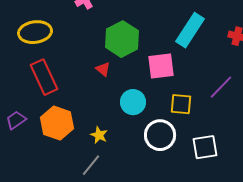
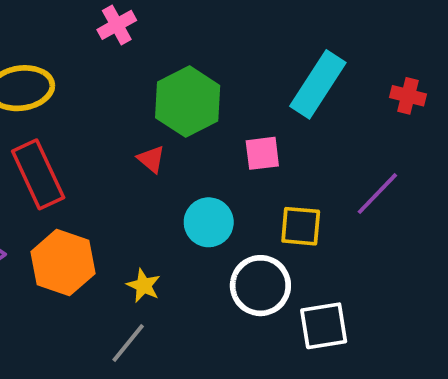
pink square: (161, 66) -> (262, 153), size x0.7
white square: (205, 147) -> (324, 326), moved

